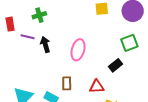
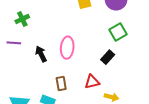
black arrow: (45, 44) -> (41, 54), moved

